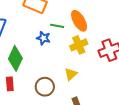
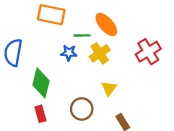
yellow cross: (79, 45) -> (100, 53), moved

